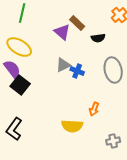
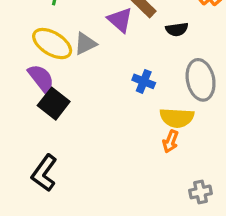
gray triangle: (63, 65) -> (85, 44), moved
yellow semicircle: (72, 126) -> (177, 118), moved

